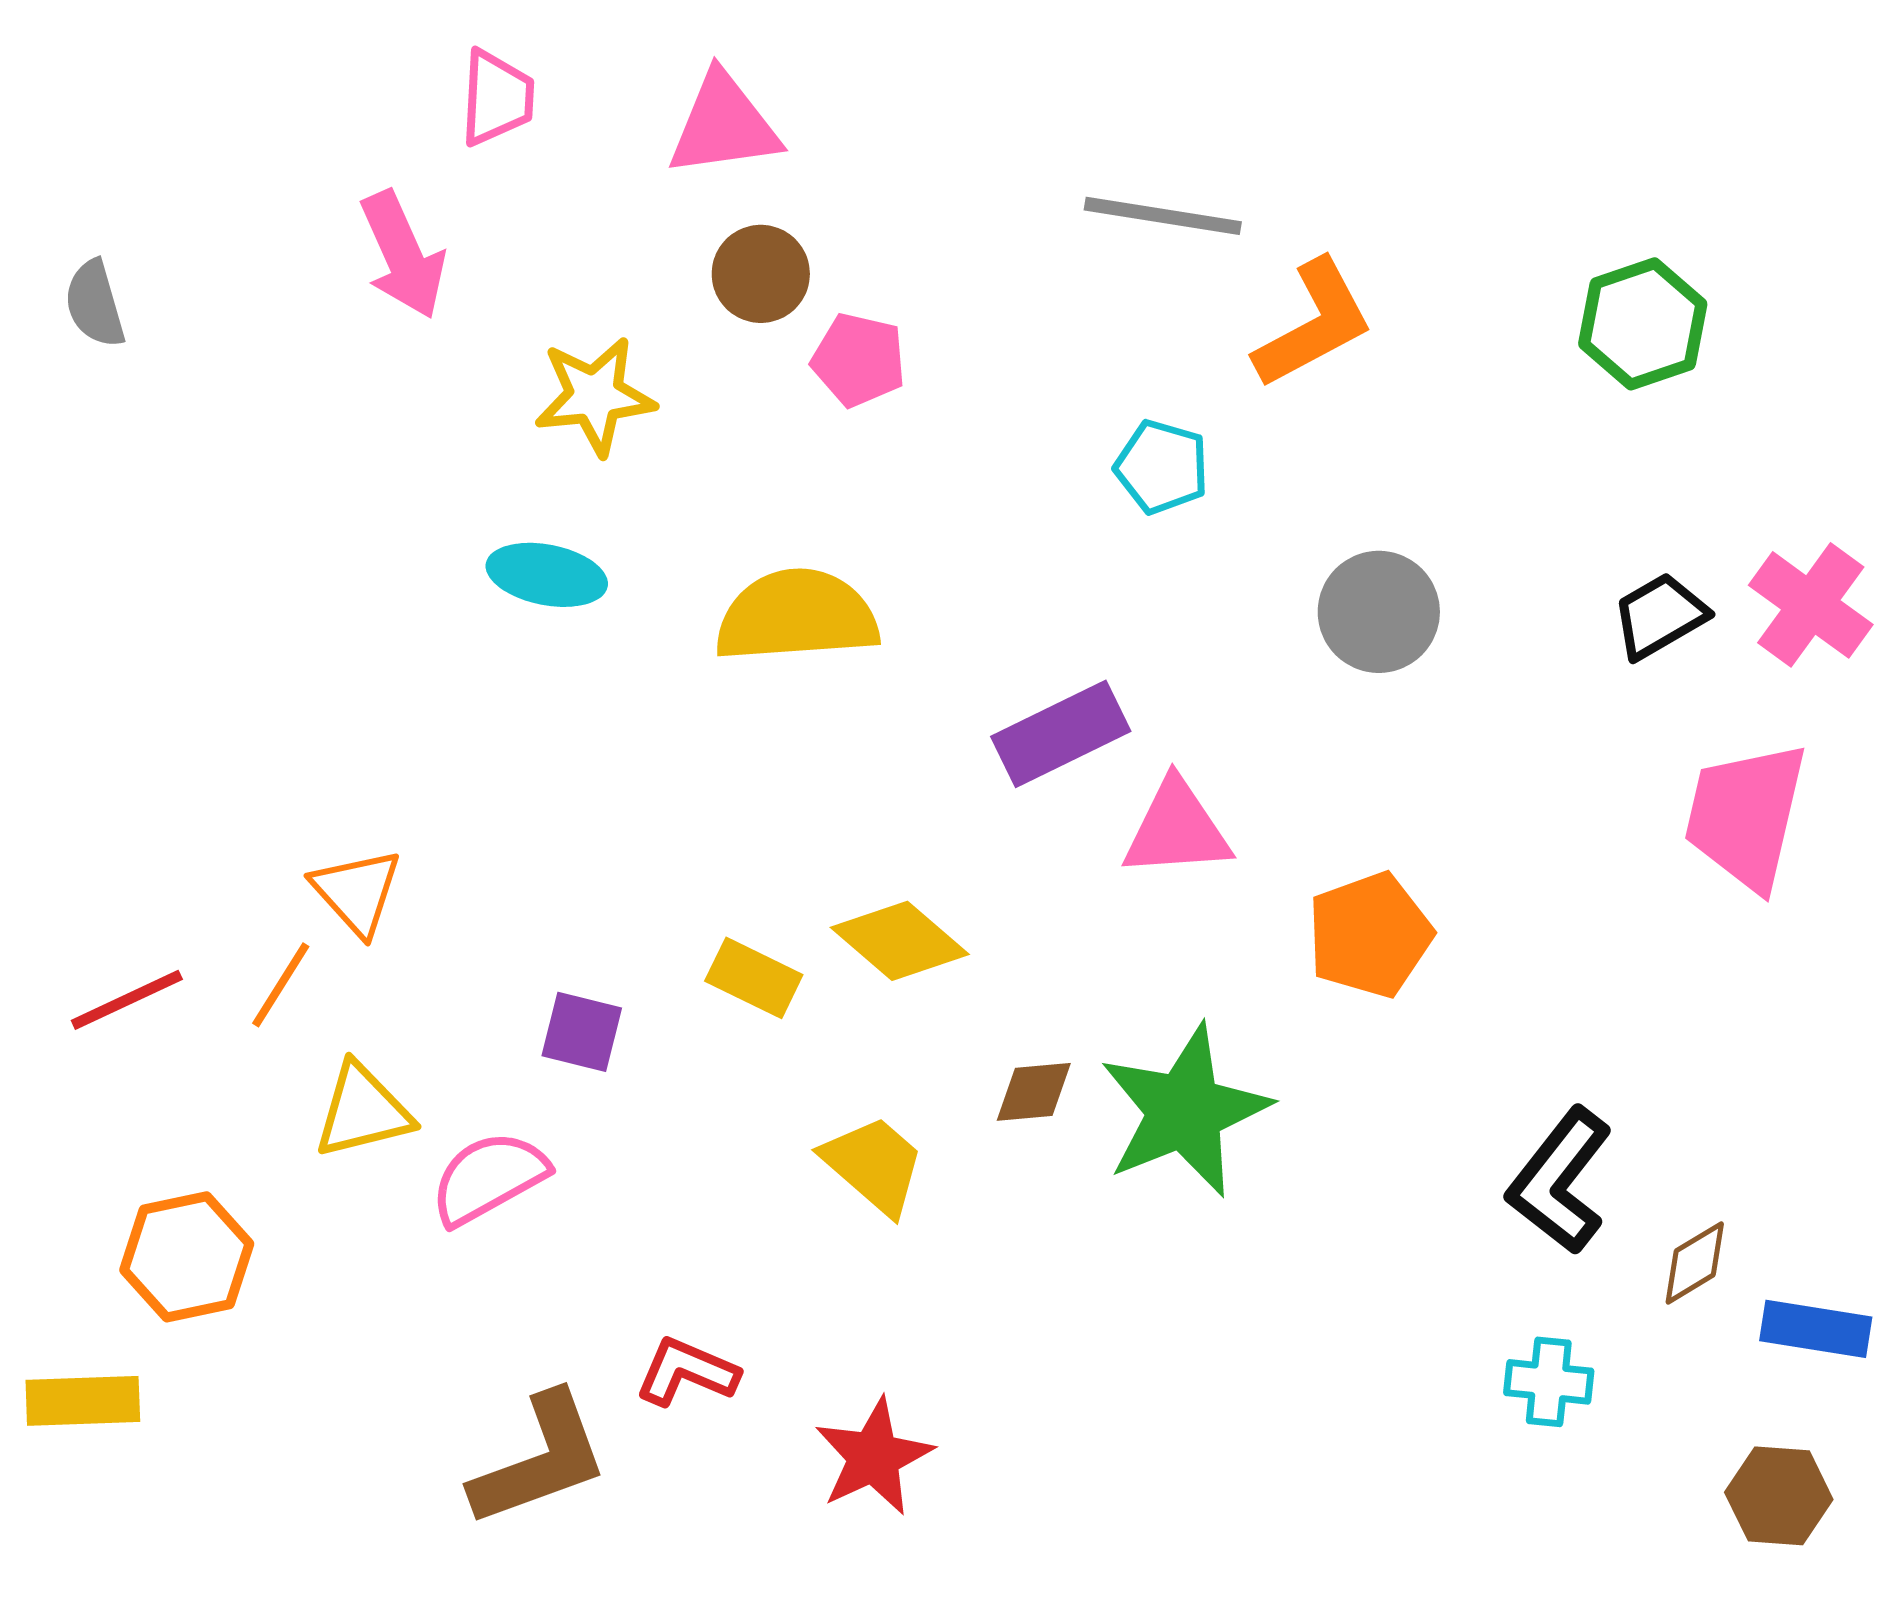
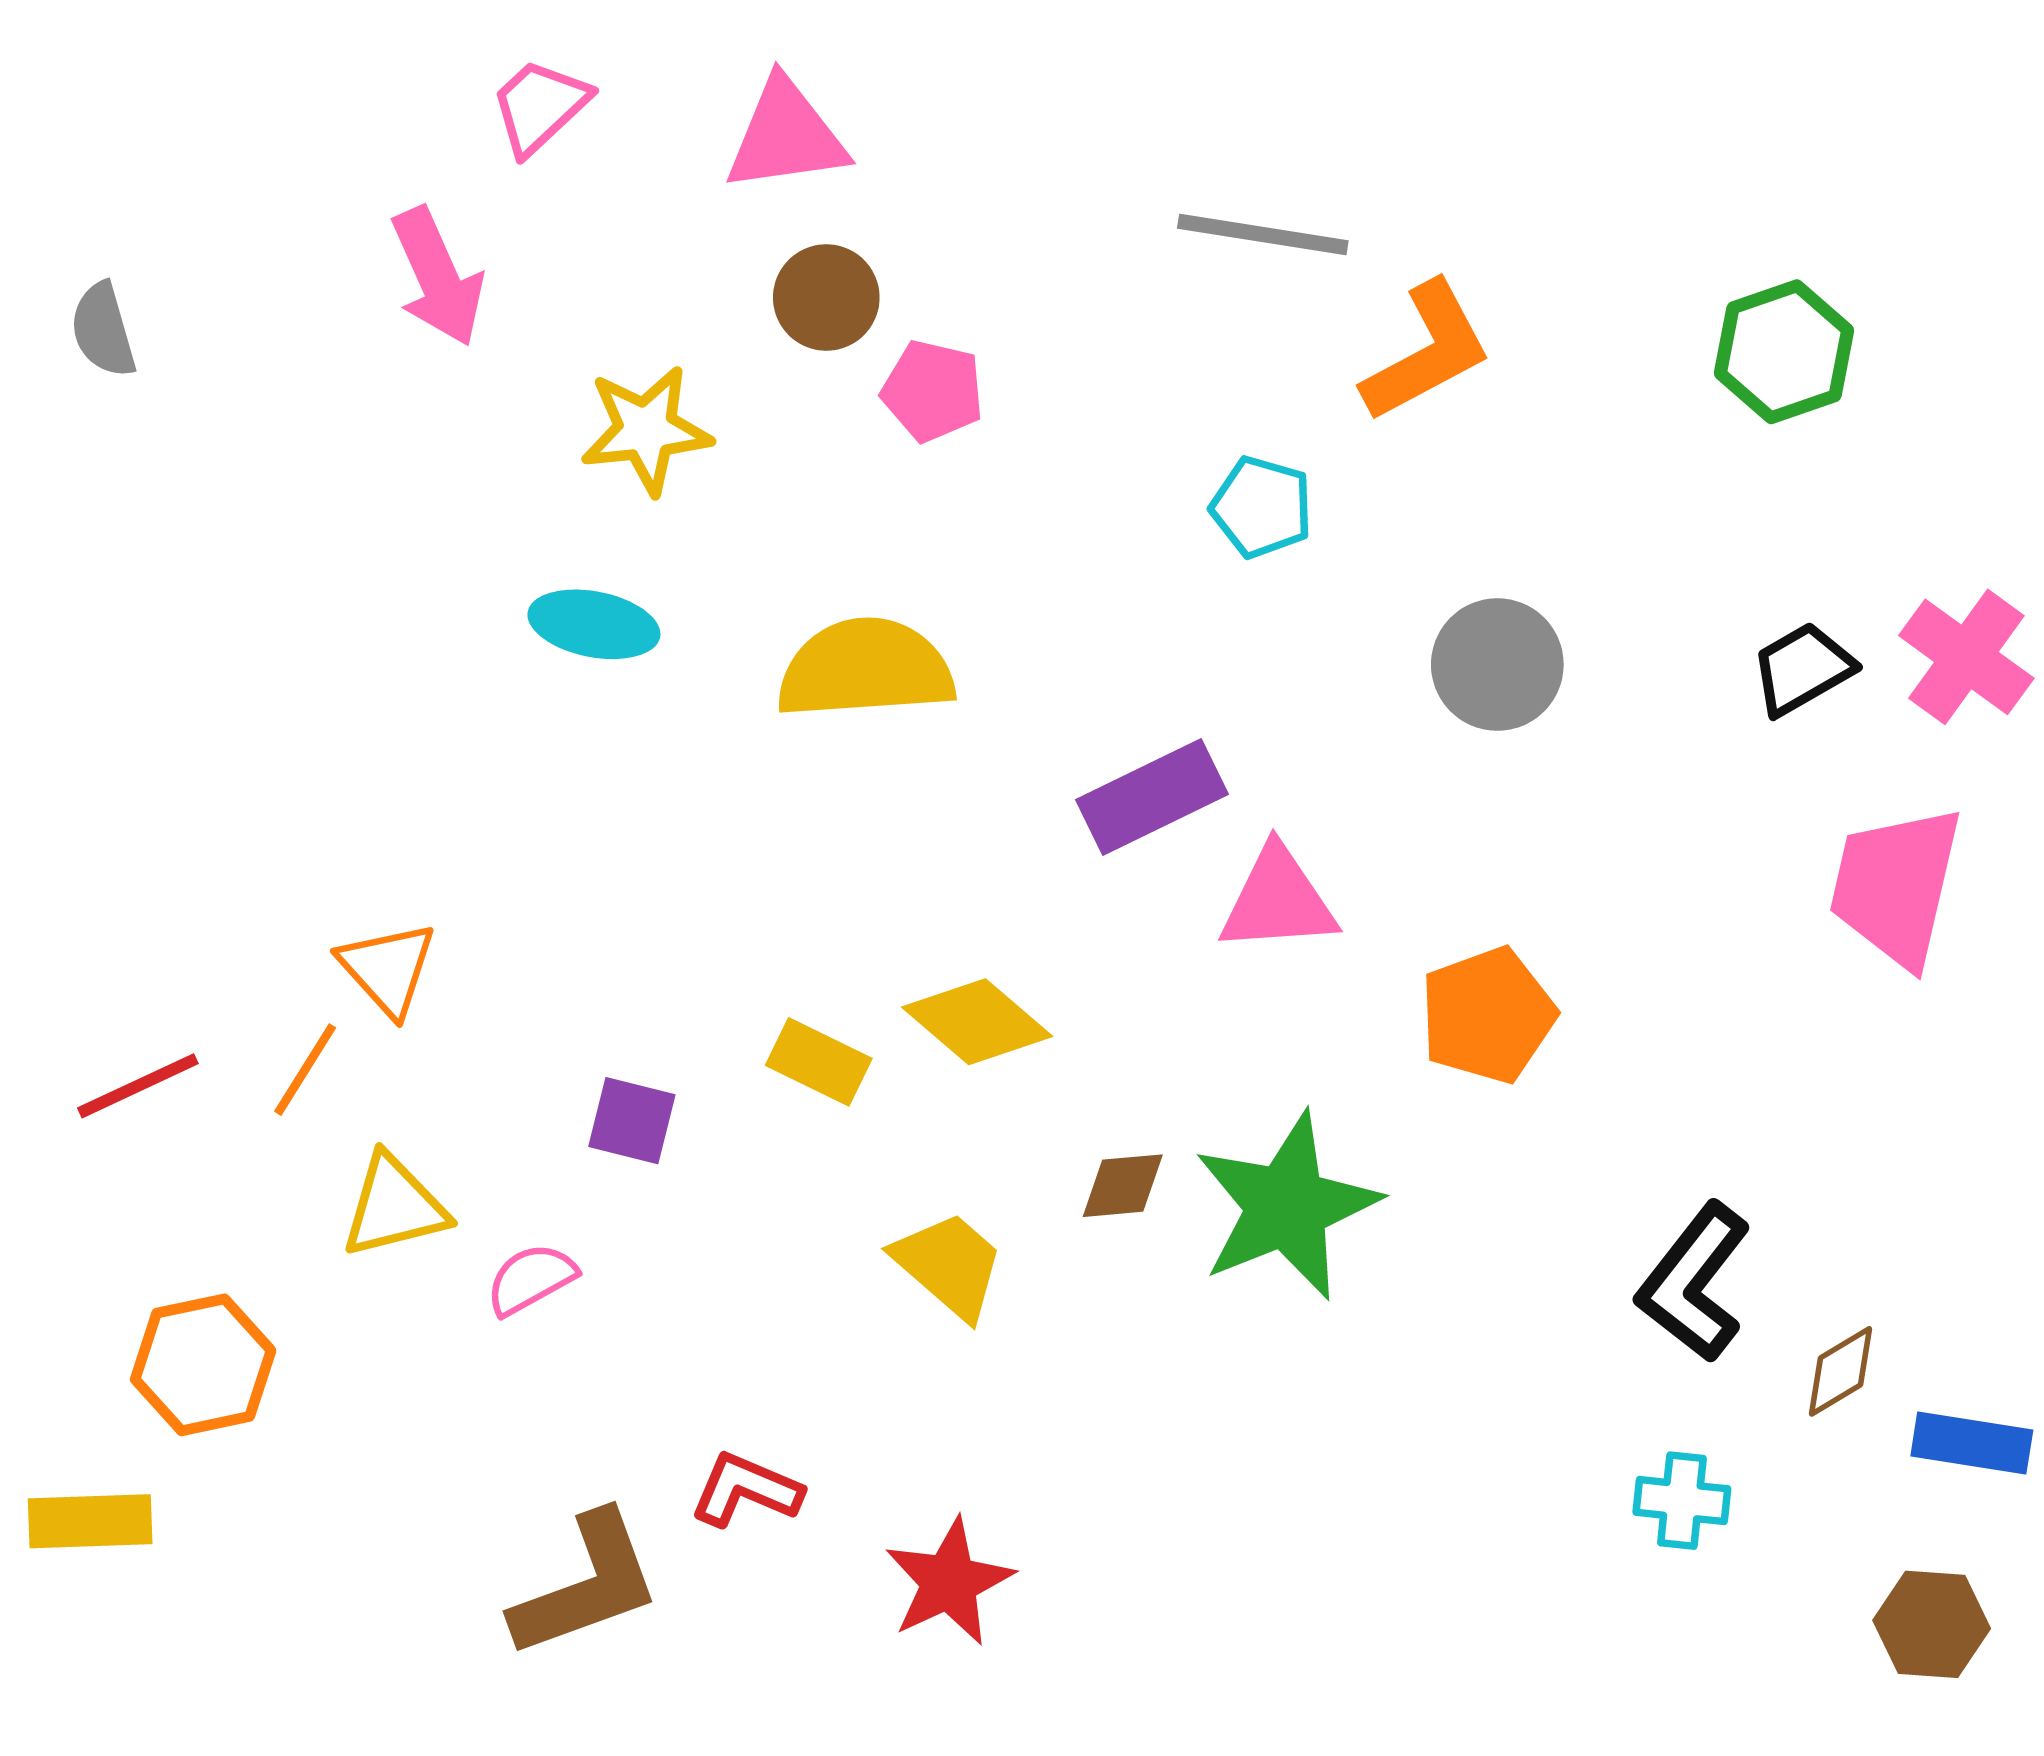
pink trapezoid: (497, 98) -> (540, 106), turned -136
pink semicircle: (489, 1178) -> (531, 1279), size x0.7

